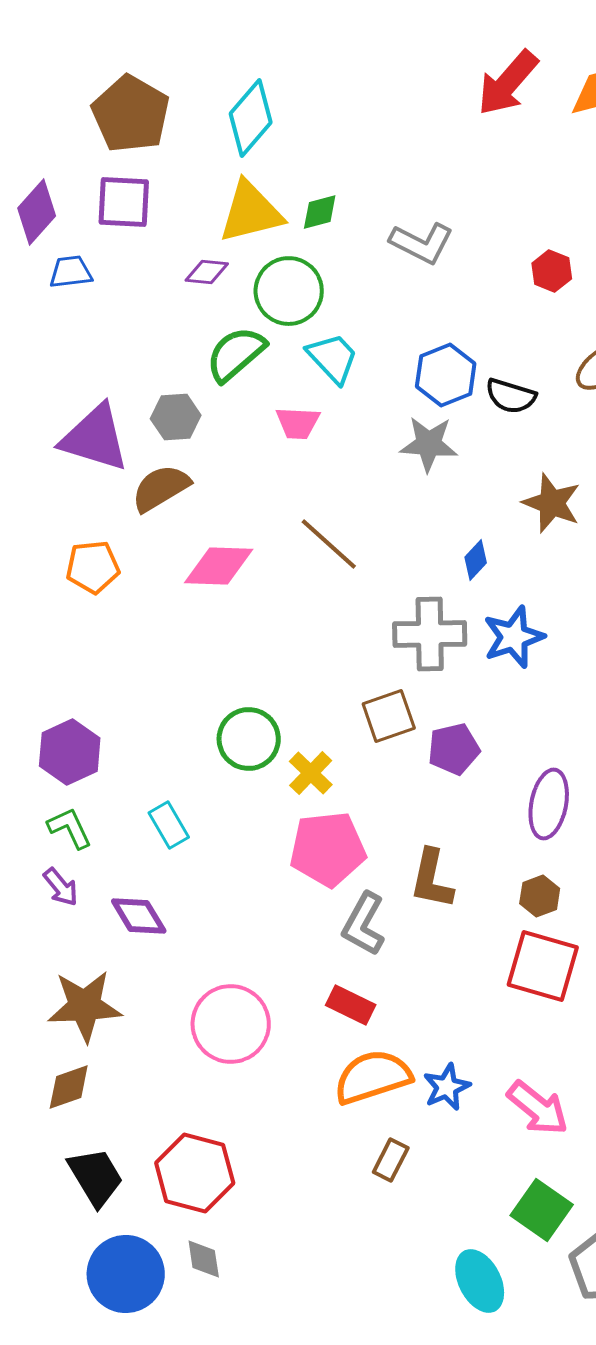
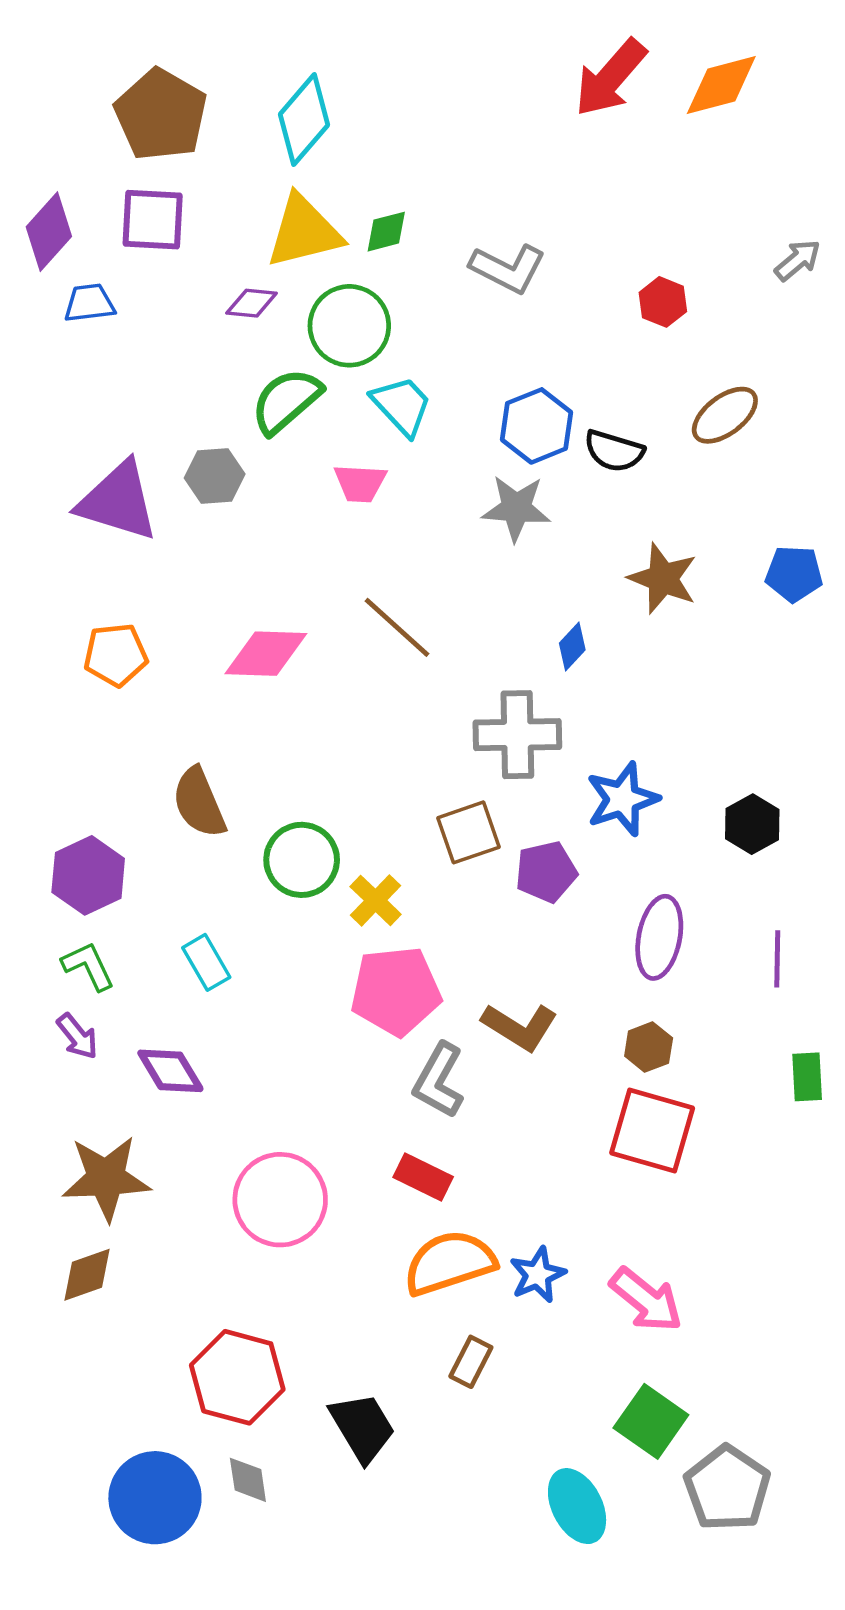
brown semicircle: (161, 488) -> (199, 803), moved, turned -82
blue star: (514, 637) -> (622, 799), moved
brown L-shape: (432, 879) -> (520, 1027), turned -70
black trapezoid: (96, 1177) -> (362, 1427), moved

